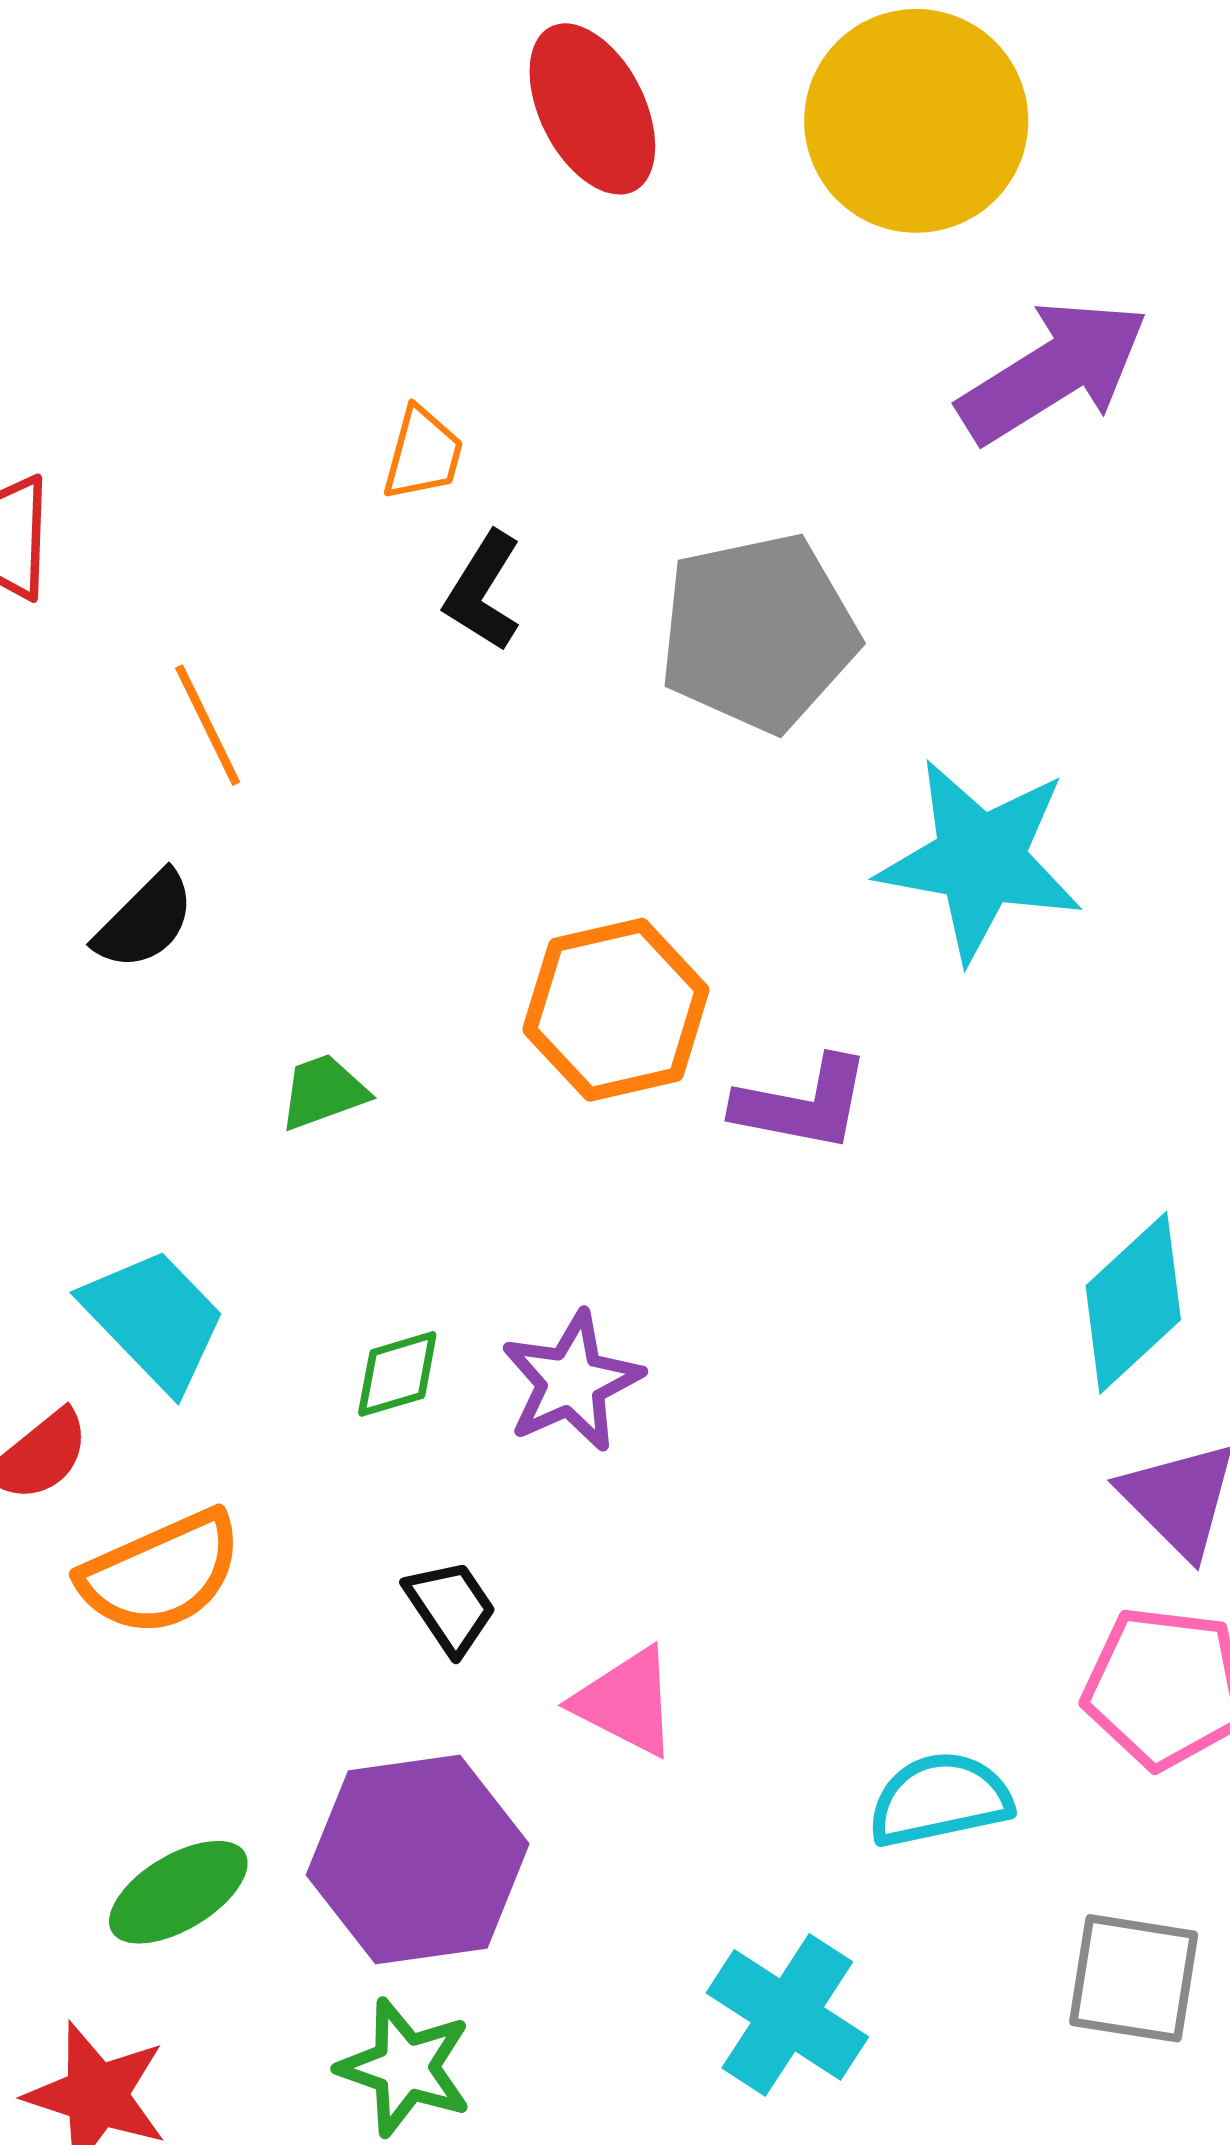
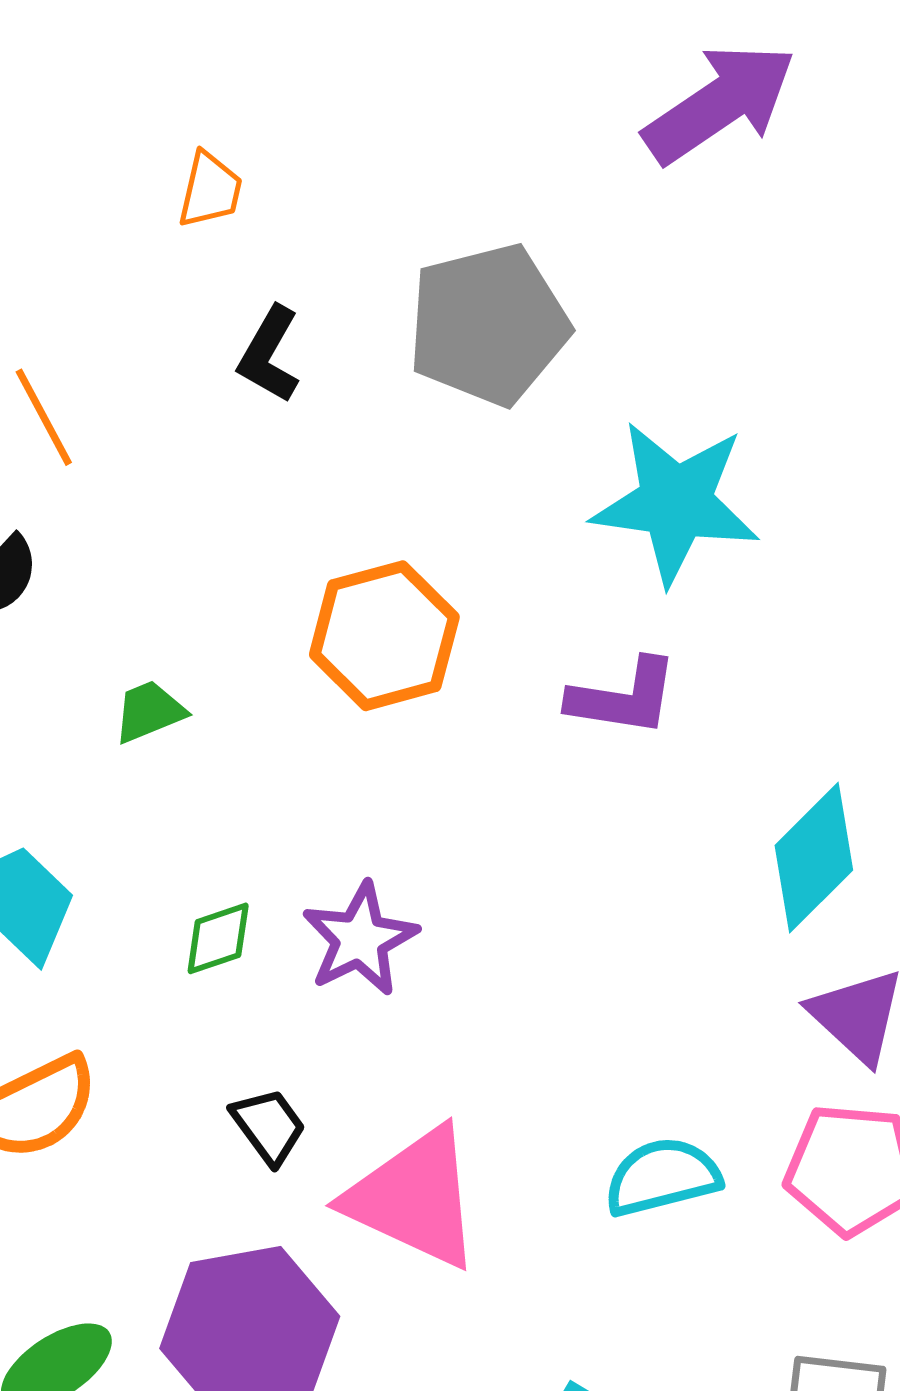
black L-shape: (483, 591) -> (269, 355), moved
purple L-shape: (802, 1104) -> (623, 697), moved
pink triangle: (626, 1702) -> (414, 1198), size x1.6
cyan semicircle: (940, 1800) -> (662, 1177), moved

